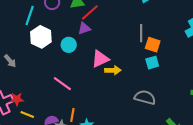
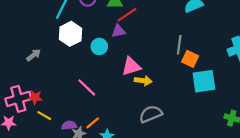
gray arrow: (10, 61) -> (34, 55), turned -96
cyan square: (152, 63) -> (204, 81), moved, size x1.6
gray semicircle: (145, 97) -> (151, 114), moved, turned -45
orange line: (72, 115) -> (93, 123), turned 32

